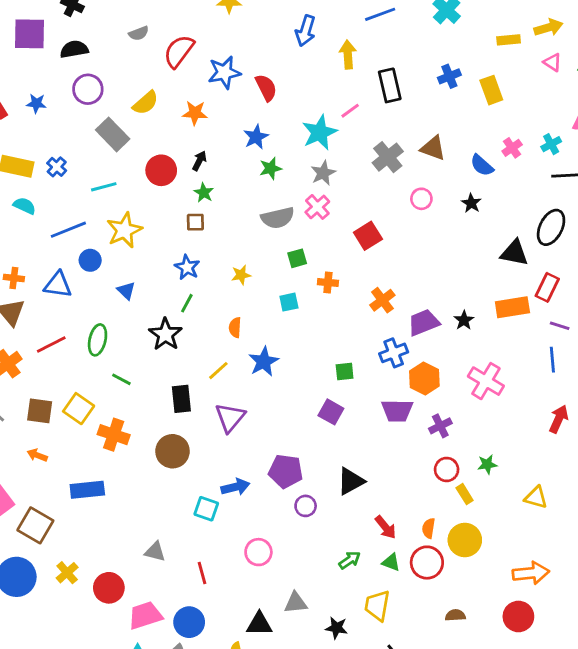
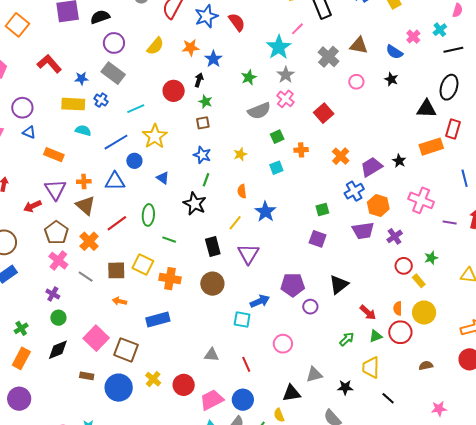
blue star: (36, 103) -> (81, 78), moved
gray rectangle: (113, 134) -> (113, 73), moved
blue star: (256, 137) -> (213, 59), moved
purple line: (560, 326) -> (450, 222), moved
green triangle: (391, 562) -> (376, 336), turned -32

